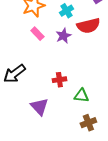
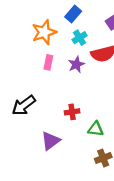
pink rectangle: (37, 34) -> (48, 62), turned 56
purple triangle: (39, 107) -> (51, 141), turned 36

